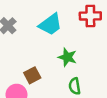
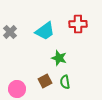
brown square: (32, 75) -> (45, 81), moved

